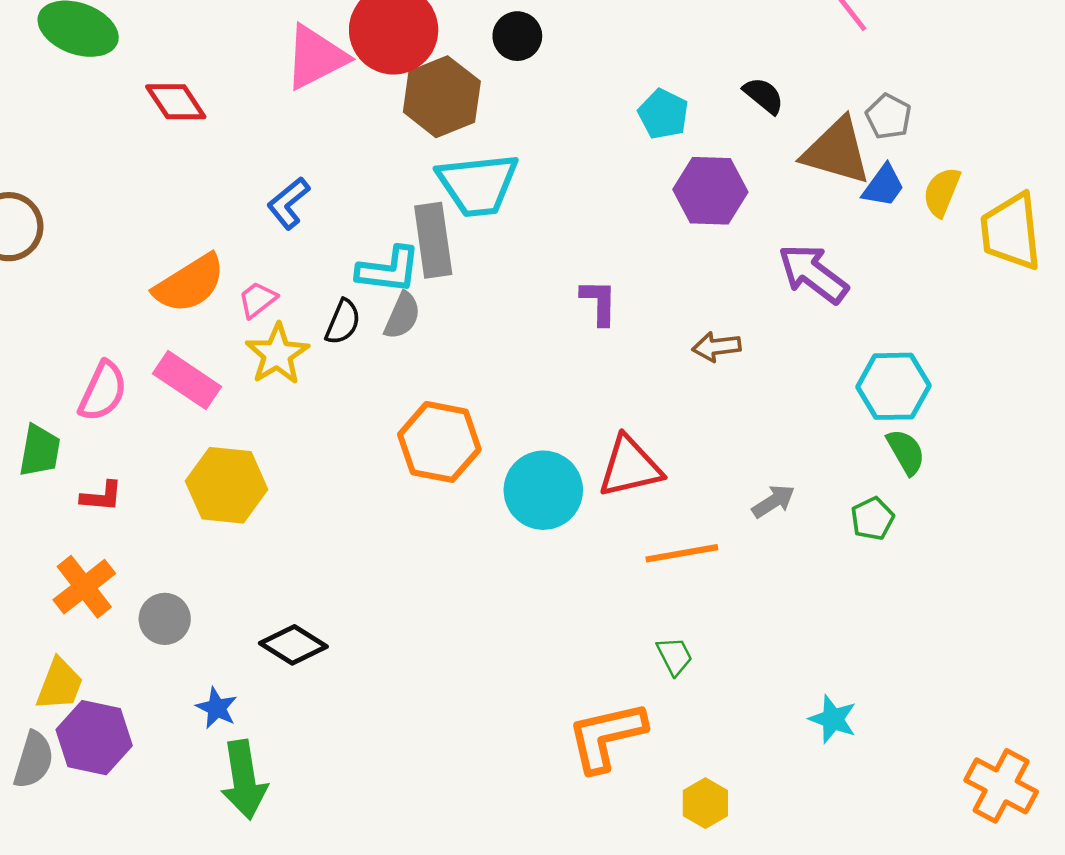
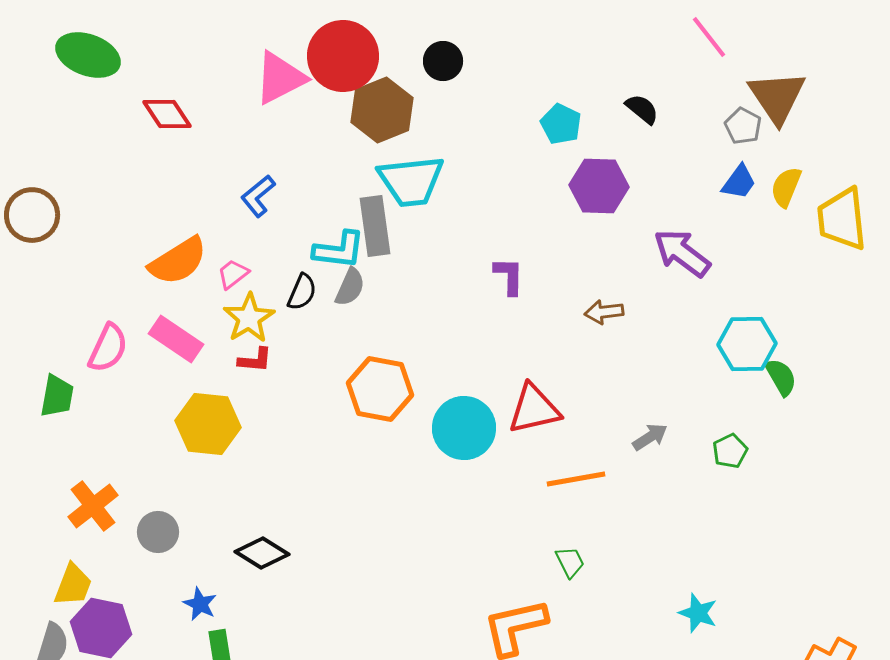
brown triangle: (837, 151) -> (777, 97), moved, turned 40
green semicircle: (906, 452) -> (781, 377), moved
red L-shape: (102, 496) -> (255, 360), moved

